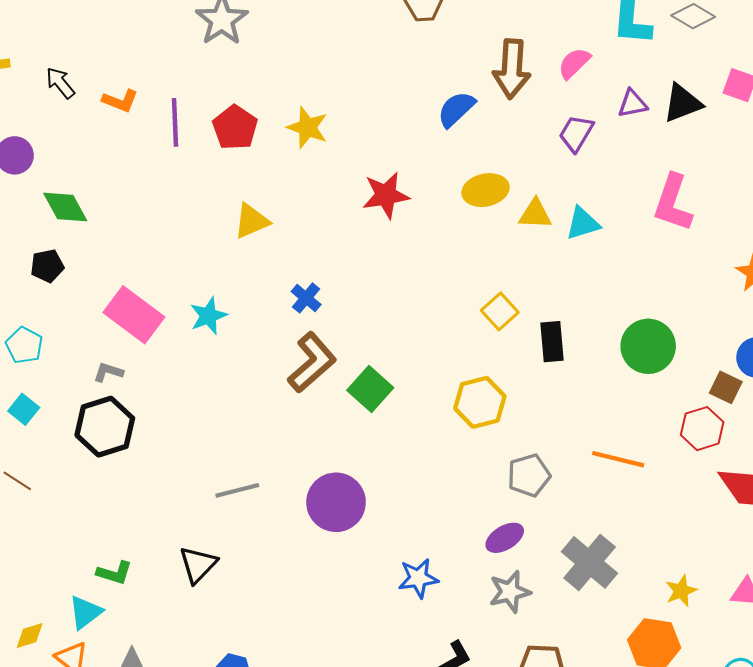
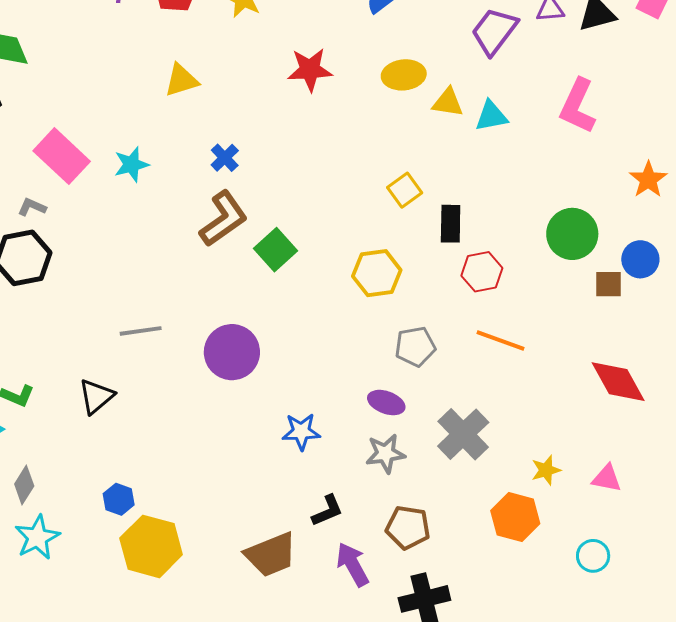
purple trapezoid: (576, 133) -> (494, 31), size x1.4
green circle: (648, 346) -> (572, 234), moved
brown square: (726, 387) -> (609, 284), turned -32
red hexagon: (702, 429) -> (482, 272), moved
purple ellipse: (505, 538) -> (386, 403), turned 45

